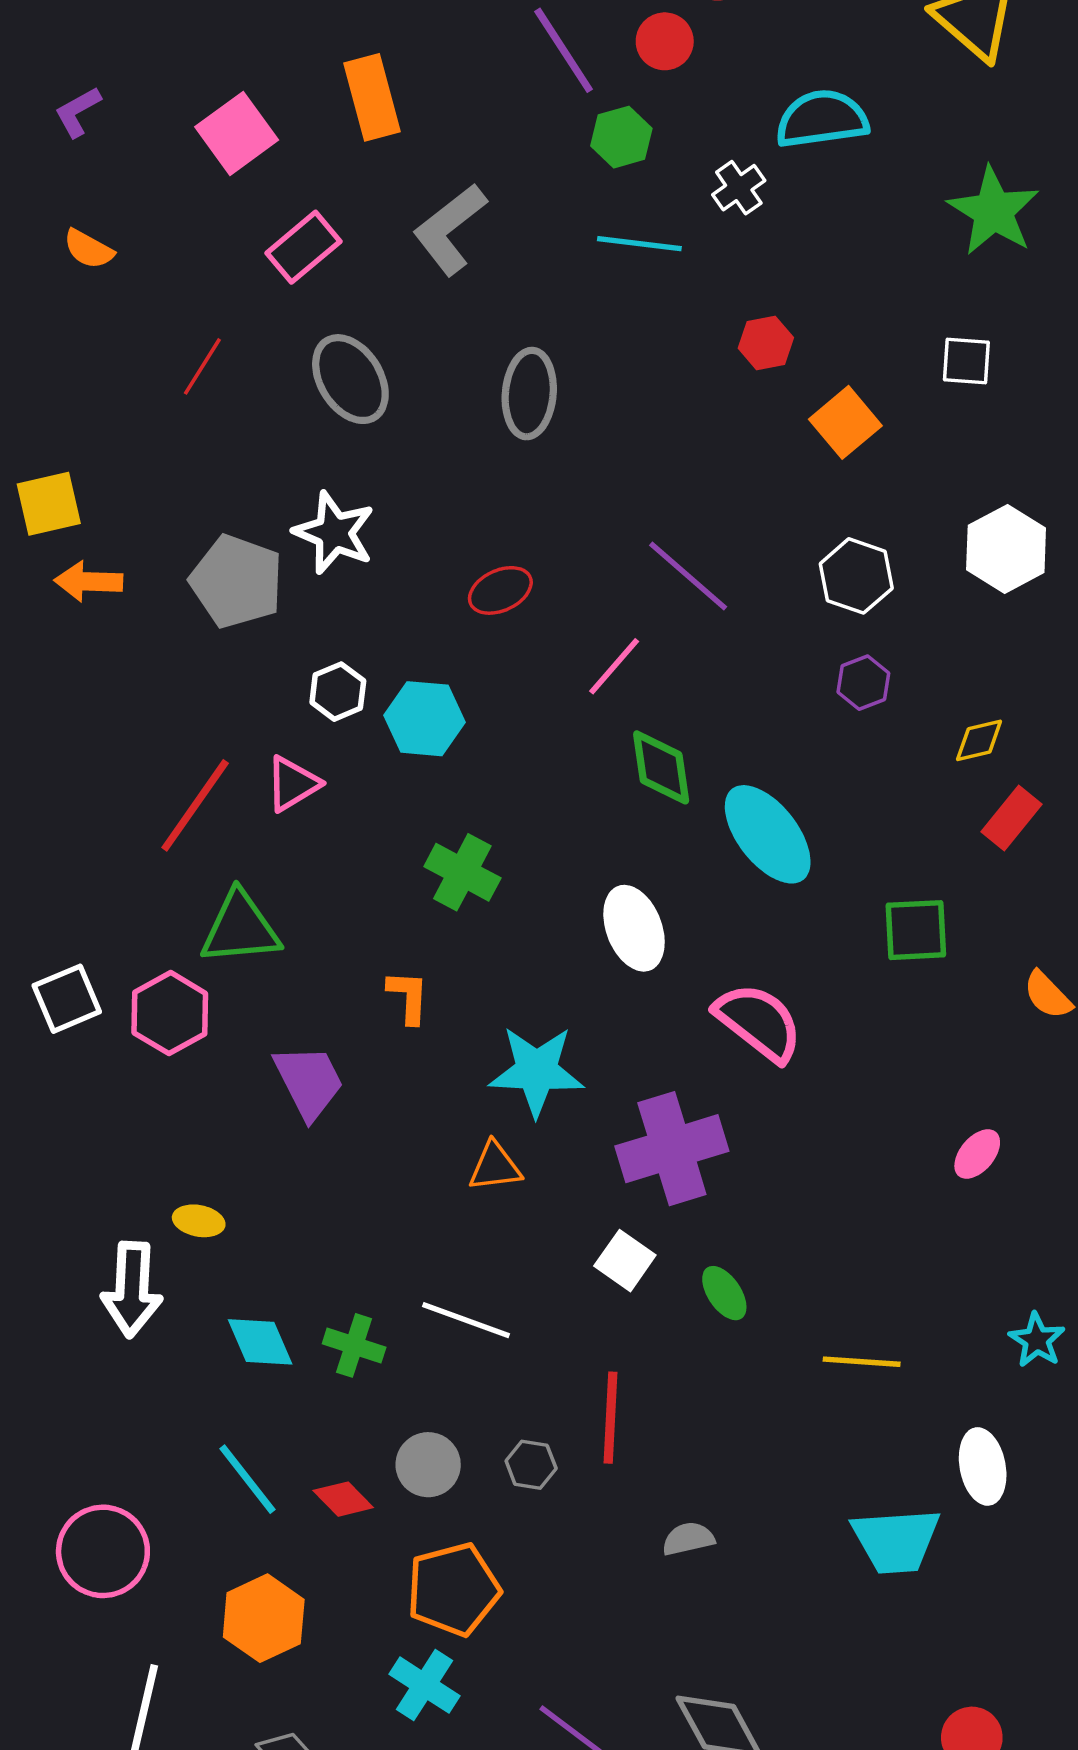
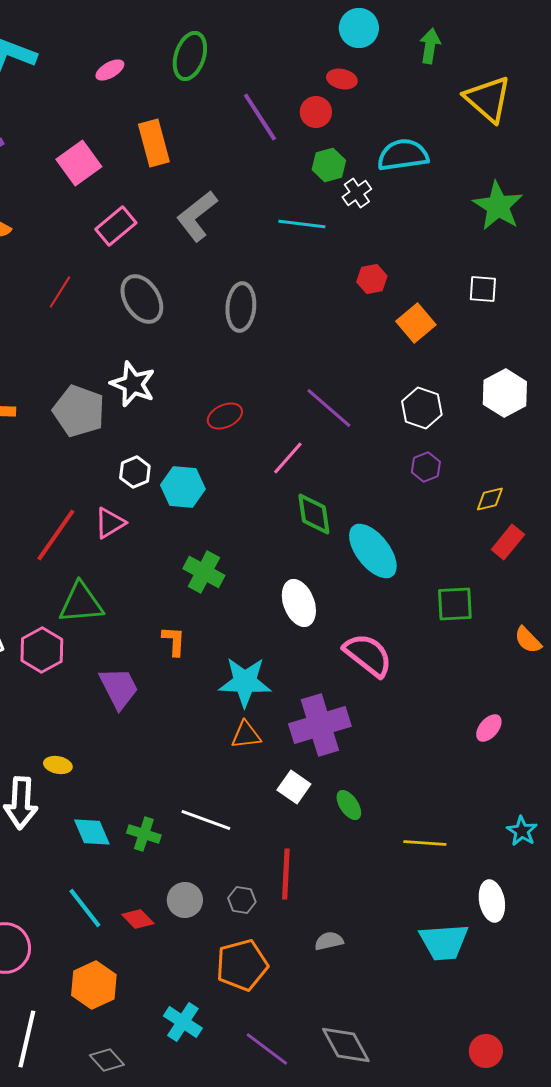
green hexagon: (621, 137) -> (329, 165), moved
orange triangle: (495, 1167) -> (246, 735), moved
orange pentagon: (453, 1589) -> (242, 965), moved

